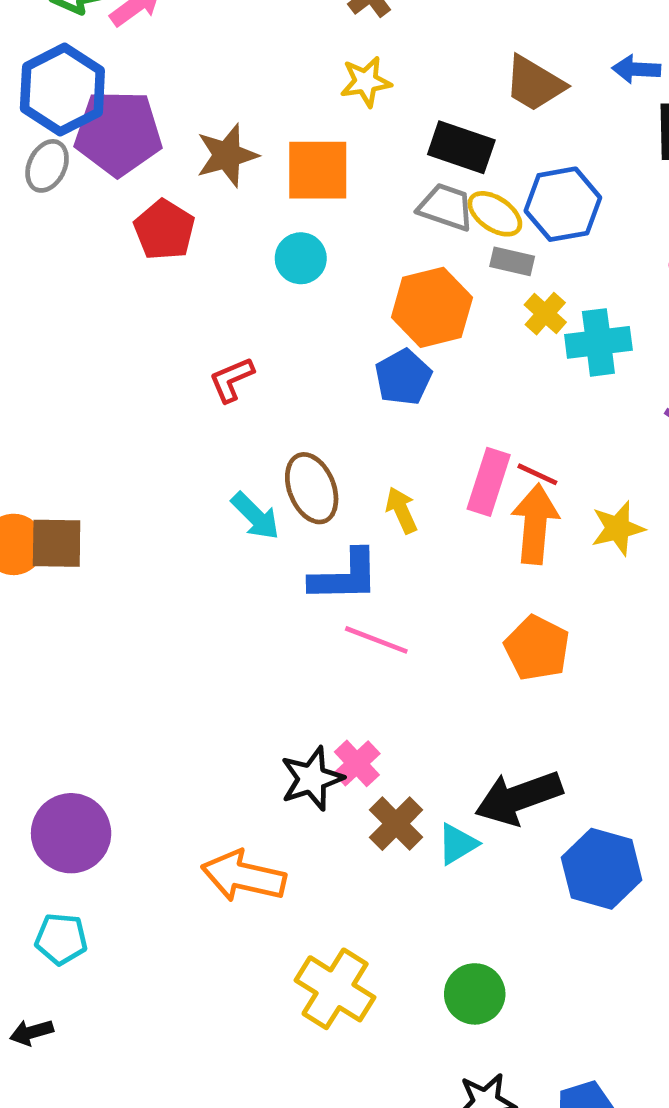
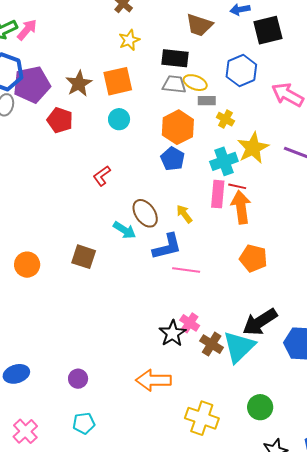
blue hexagon: (563, 204) -> (241, 71), moved
cyan cross: (598, 342) -> (224, 161), moved
yellow star: (618, 528) -> (253, 148), moved, size x1.4
brown square: (57, 543) -> (84, 257), moved, turned 30
purple circle: (71, 833) -> (78, 379), size x0.6
cyan triangle: (457, 844) -> (239, 347), size x1.8

